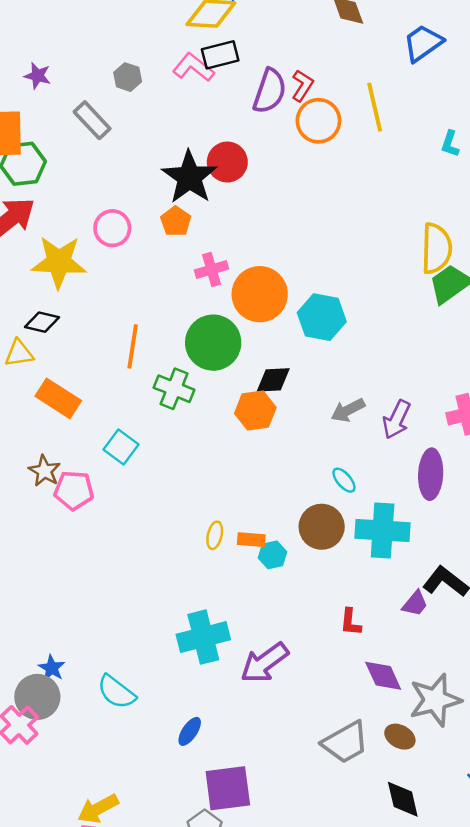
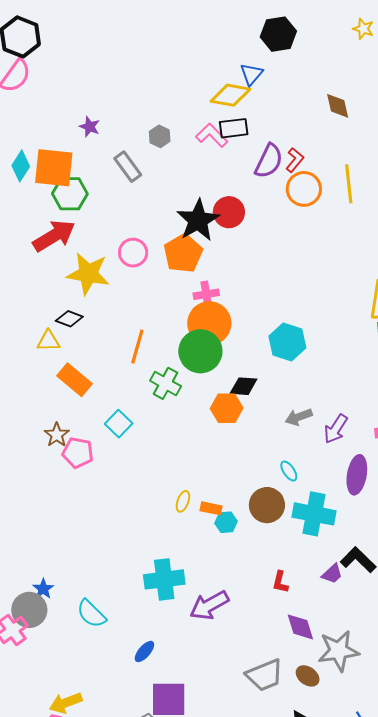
orange pentagon: (176, 221) -> (183, 253), size x1.6
orange circle: (260, 294) -> (209, 323), moved

